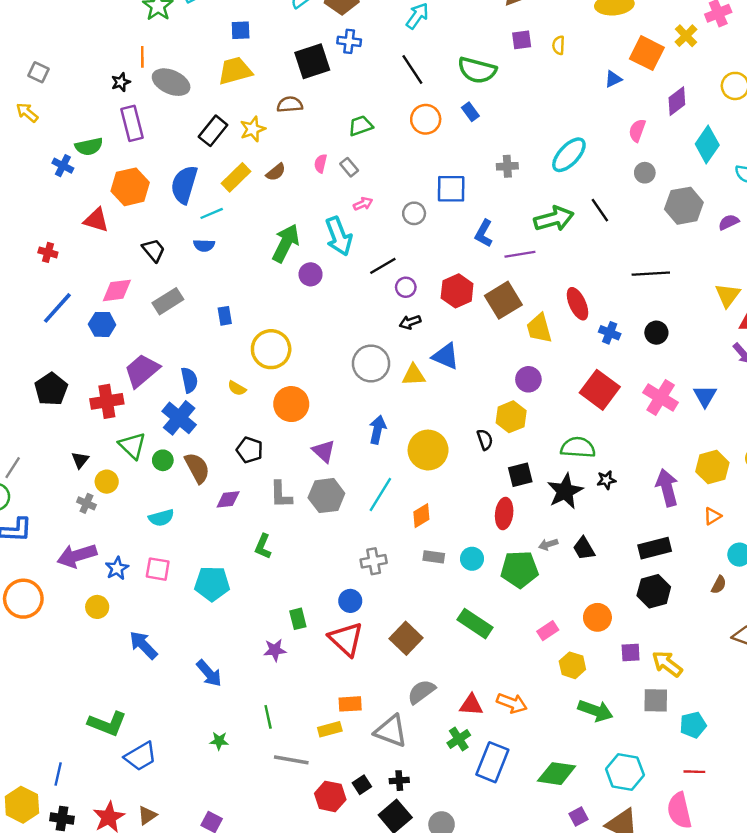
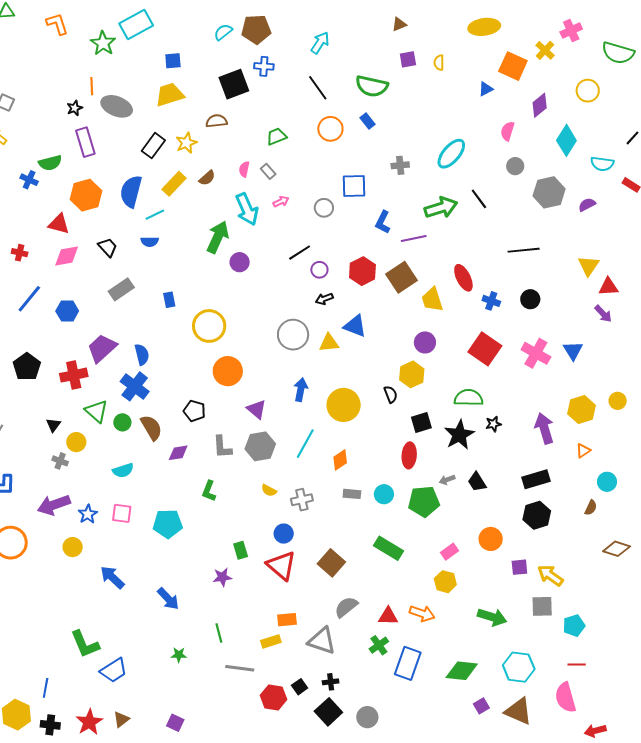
cyan arrow: (339, 236) -> (247, 209), moved
pink diamond: (117, 290) -> (67, 256), moved
yellow semicircle: (237, 388) -> (269, 490), moved
yellow hexagon: (572, 665) -> (445, 582), moved
green L-shape: (107, 724) -> (85, 644), turned 48

